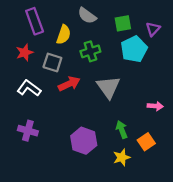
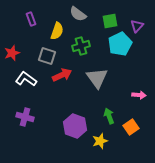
purple rectangle: (35, 21) -> (31, 19), size x0.6
red star: (25, 52) -> (12, 53), moved
yellow star: (122, 157) -> (100, 141), moved

